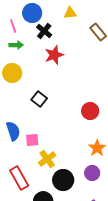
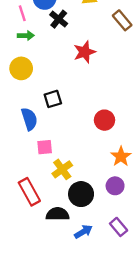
red star: (54, 55) -> (85, 52), moved
black square: (39, 99) -> (53, 99), turned 35
red circle: (90, 111) -> (104, 120), moved
blue semicircle: (13, 131) -> (29, 119), moved

